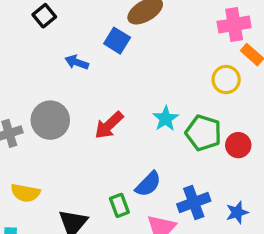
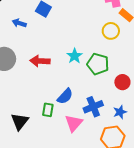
red arrow: (109, 125) -> (40, 61), turned 48
red circle: (238, 145) -> (122, 82), moved
green rectangle: (119, 205) -> (48, 110), turned 32

